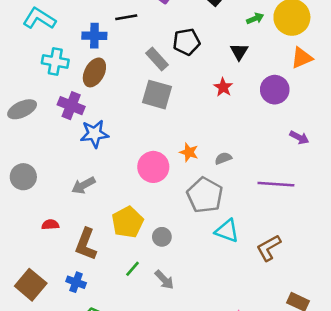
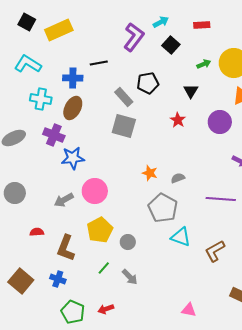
pink circle: (153, 167) -> (95, 191), moved

